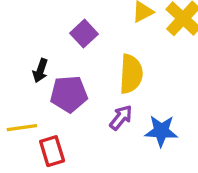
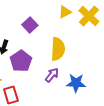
purple pentagon: (69, 94) -> (21, 61), turned -30

